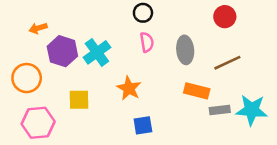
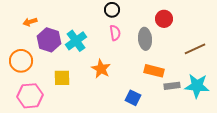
red circle: (225, 17) -> (164, 19), moved
brown line: (227, 63) -> (195, 49), moved
blue square: (143, 125) -> (133, 98), moved, turned 35

